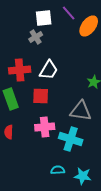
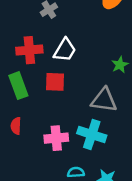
pink cross: (45, 127) -> (56, 138), moved

